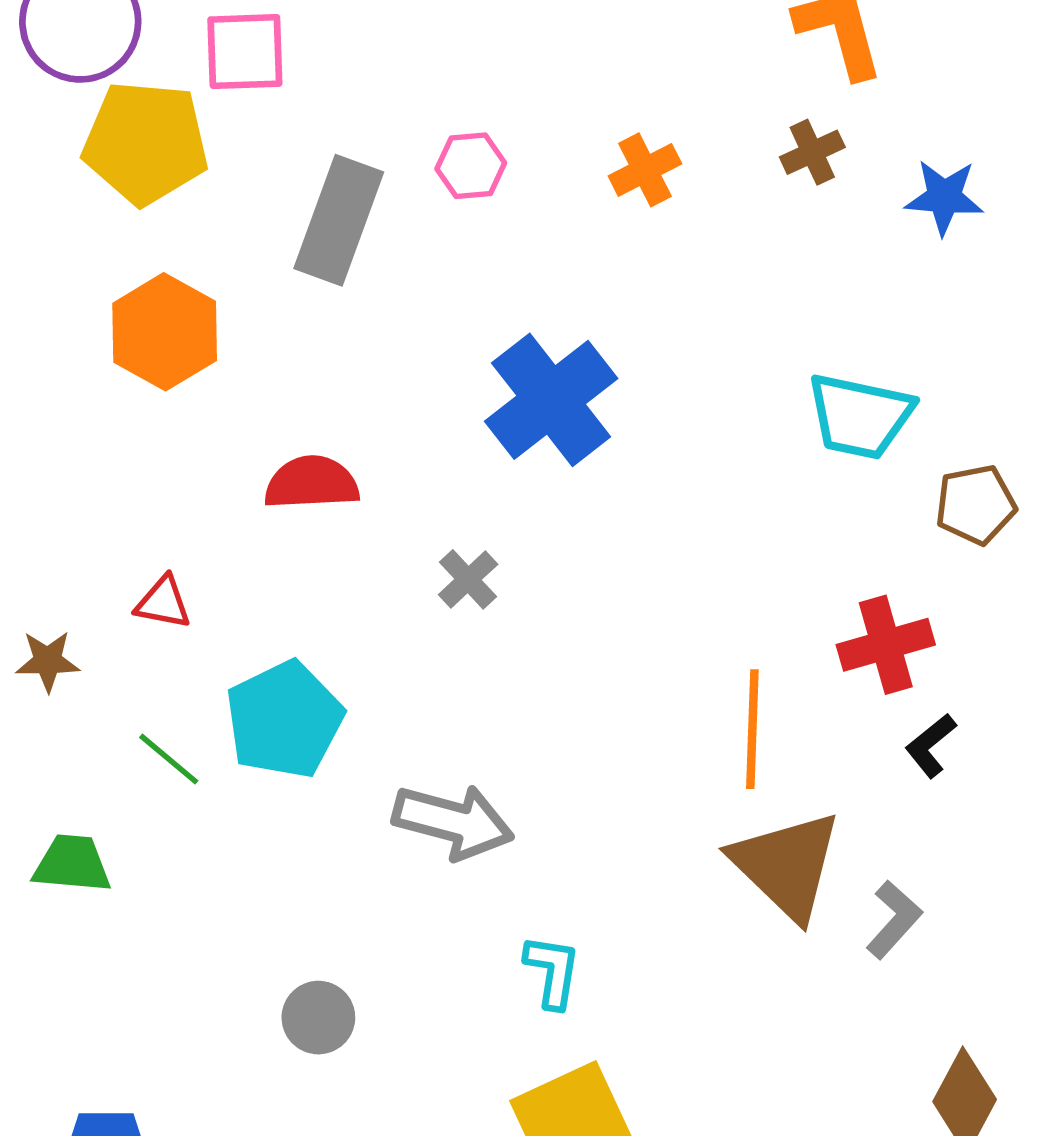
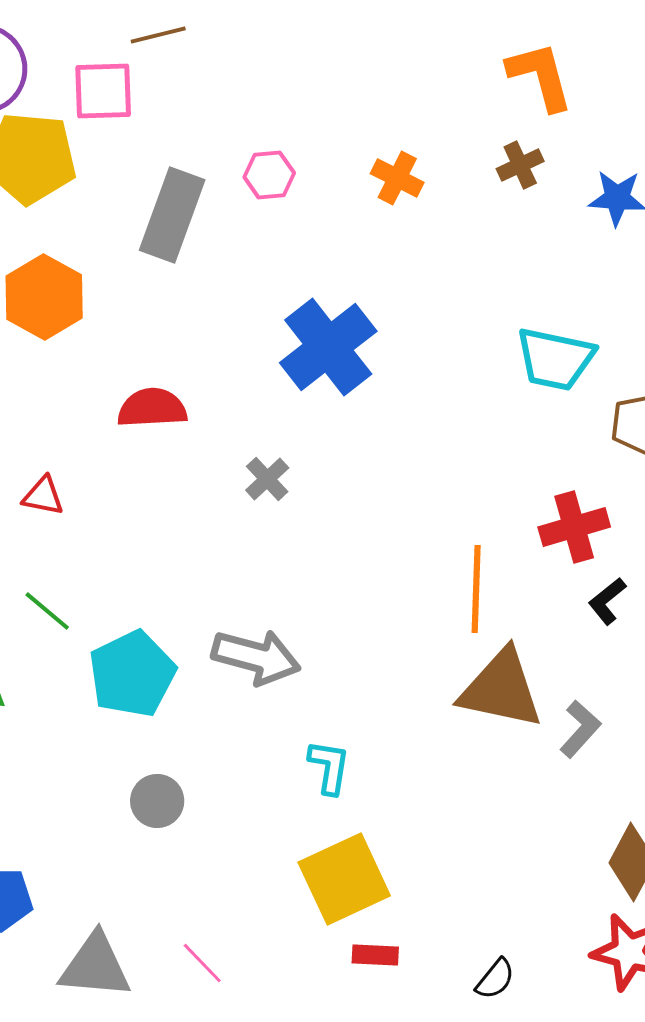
orange cross: (645, 170) -> (397, 178), turned -36
cyan pentagon: (284, 720) -> (132, 674), moved
brown triangle: (786, 865) -> (501, 689), turned -32

